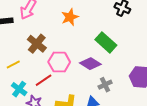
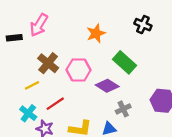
orange star: (70, 17) -> (96, 33), moved
pink hexagon: (59, 62) -> (78, 70), moved
yellow line: (13, 64) -> (32, 85), moved

